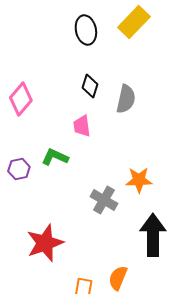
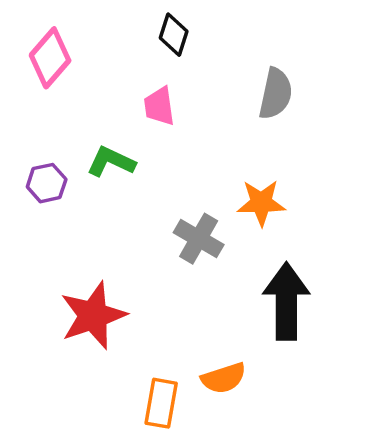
gray semicircle: (126, 99) -> (276, 94), moved
orange semicircle: (118, 278) -> (224, 378), turned -130

